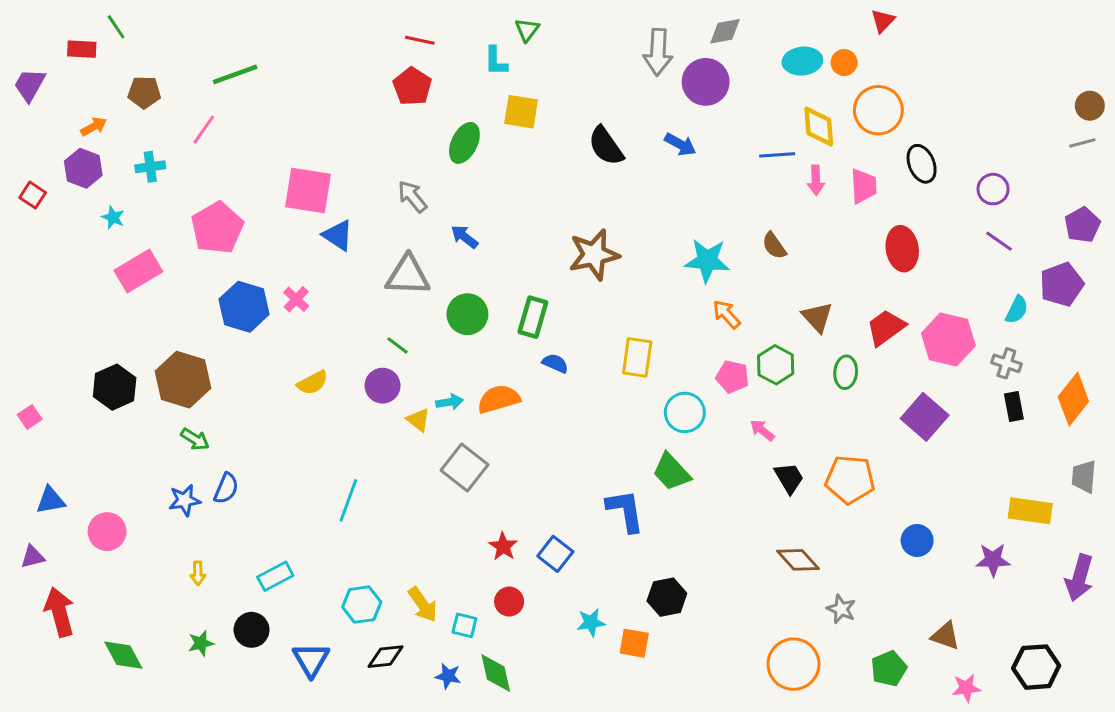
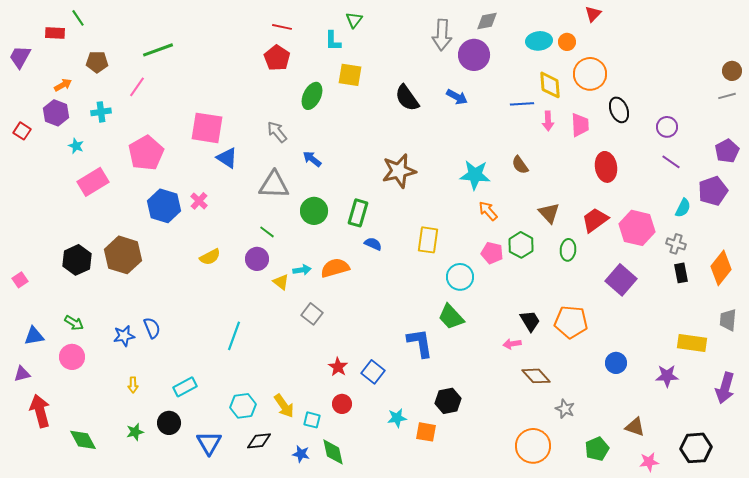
pink arrow: (762, 430) -> (512, 344), moved, turned -48
green arrow: (195, 439) -> (74, 323), moved
gray square: (464, 468) -> (312, 314), size x0.7
blue semicircle: (226, 488) -> (152, 328), turned -45

